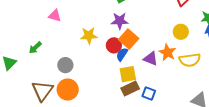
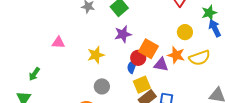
orange square: (129, 39) -> (148, 49), moved
red circle: (114, 45) -> (138, 58), moved
green arrow: (35, 48) -> (34, 74), moved
gray circle: (65, 65) -> (102, 86), moved

